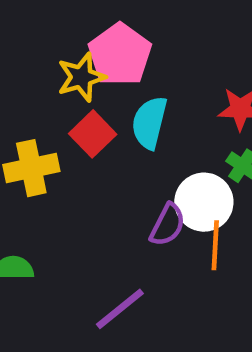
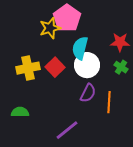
red square: (93, 134) -> (55, 67), moved
white circle: (204, 202) -> (87, 65), moved

